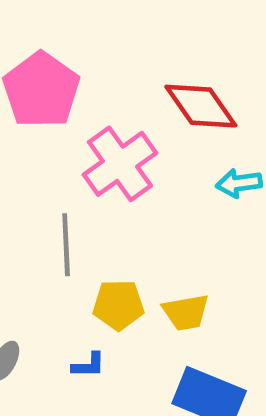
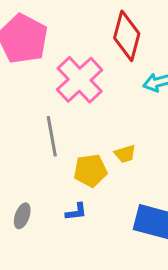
red diamond: (201, 106) -> (127, 36), turned 57
yellow trapezoid: (186, 312) -> (125, 154), moved, size x0.7

